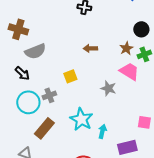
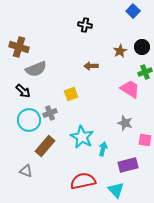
brown star: (126, 48) -> (120, 51), moved
gray star: (108, 88) -> (125, 123), moved

